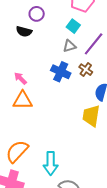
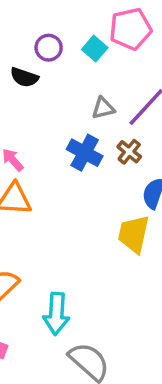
cyan square: (73, 26) -> (95, 49), moved

